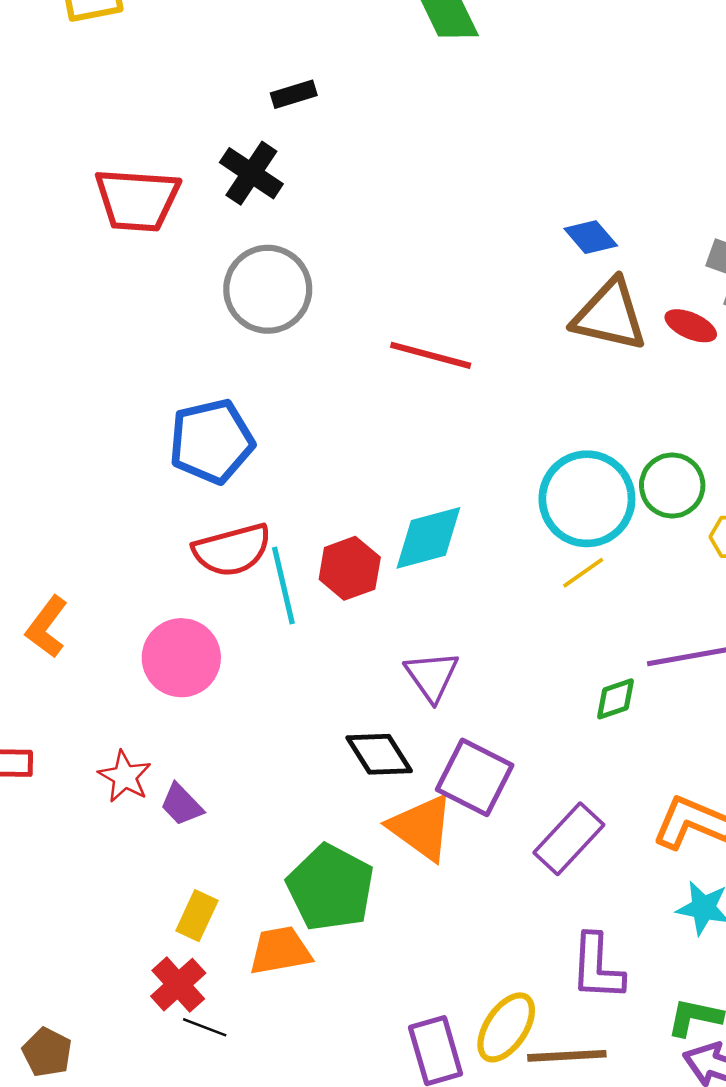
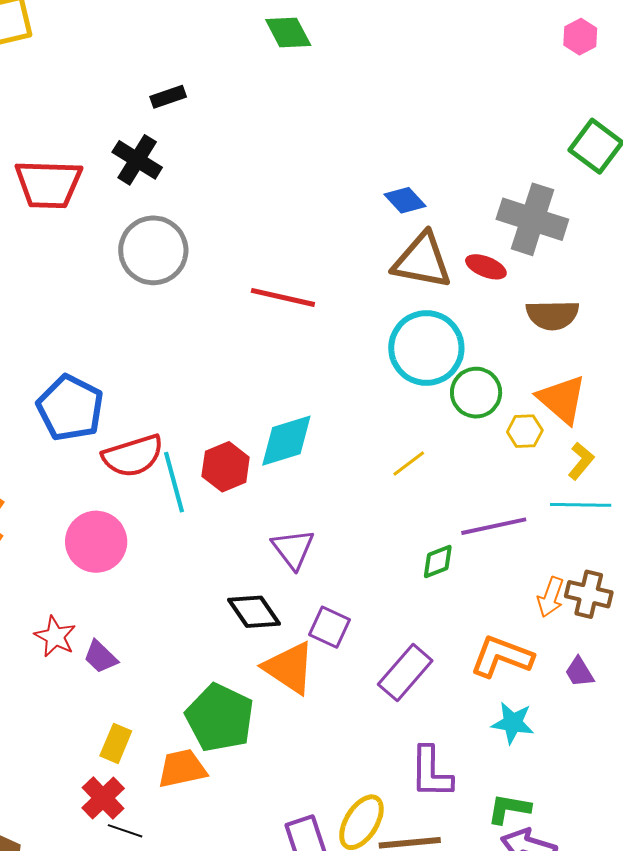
blue pentagon: (211, 441) -> (70, 408), moved, turned -30
cyan circle: (587, 499) -> (426, 348), moved
purple square: (475, 777) -> (330, 627), size x0.7

